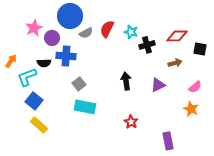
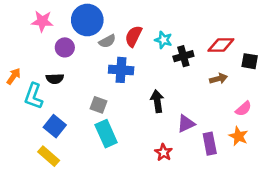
pink star: (34, 28) -> (42, 21), moved, turned 30
blue cross: (66, 56) -> (121, 70), moved
cyan L-shape: (27, 77) -> (34, 96), turned -50
gray square: (79, 84) -> (99, 105), turned -32
purple triangle: (158, 85) -> (186, 124), moved
blue square: (34, 101) -> (55, 126), moved
cyan rectangle: (85, 107) -> (106, 134), turned 55
purple rectangle: (168, 141) -> (210, 144), moved

